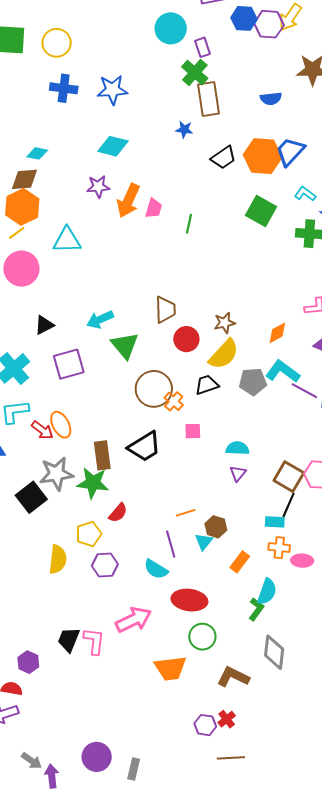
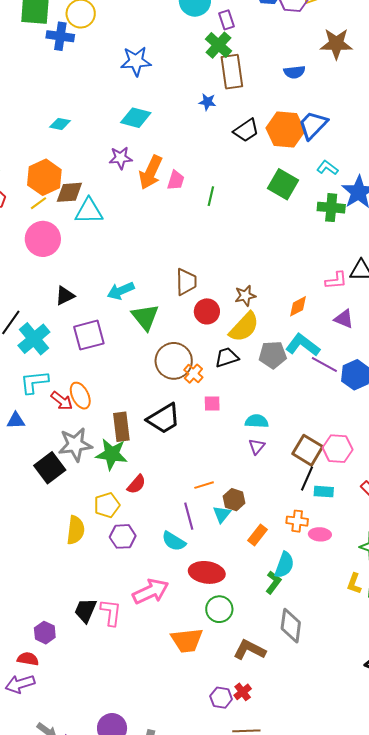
blue cross: (64, 88) -> (60, 36), moved
brown diamond: (25, 179) -> (69, 192), moved
cyan rectangle: (275, 522) -> (324, 492), moved

